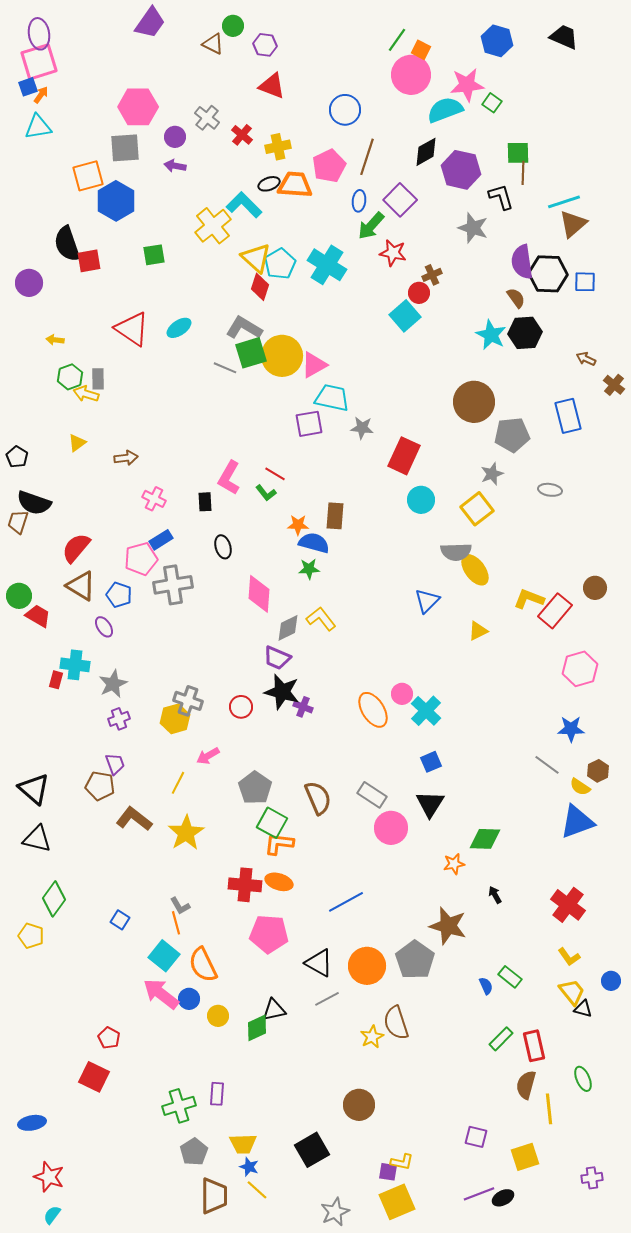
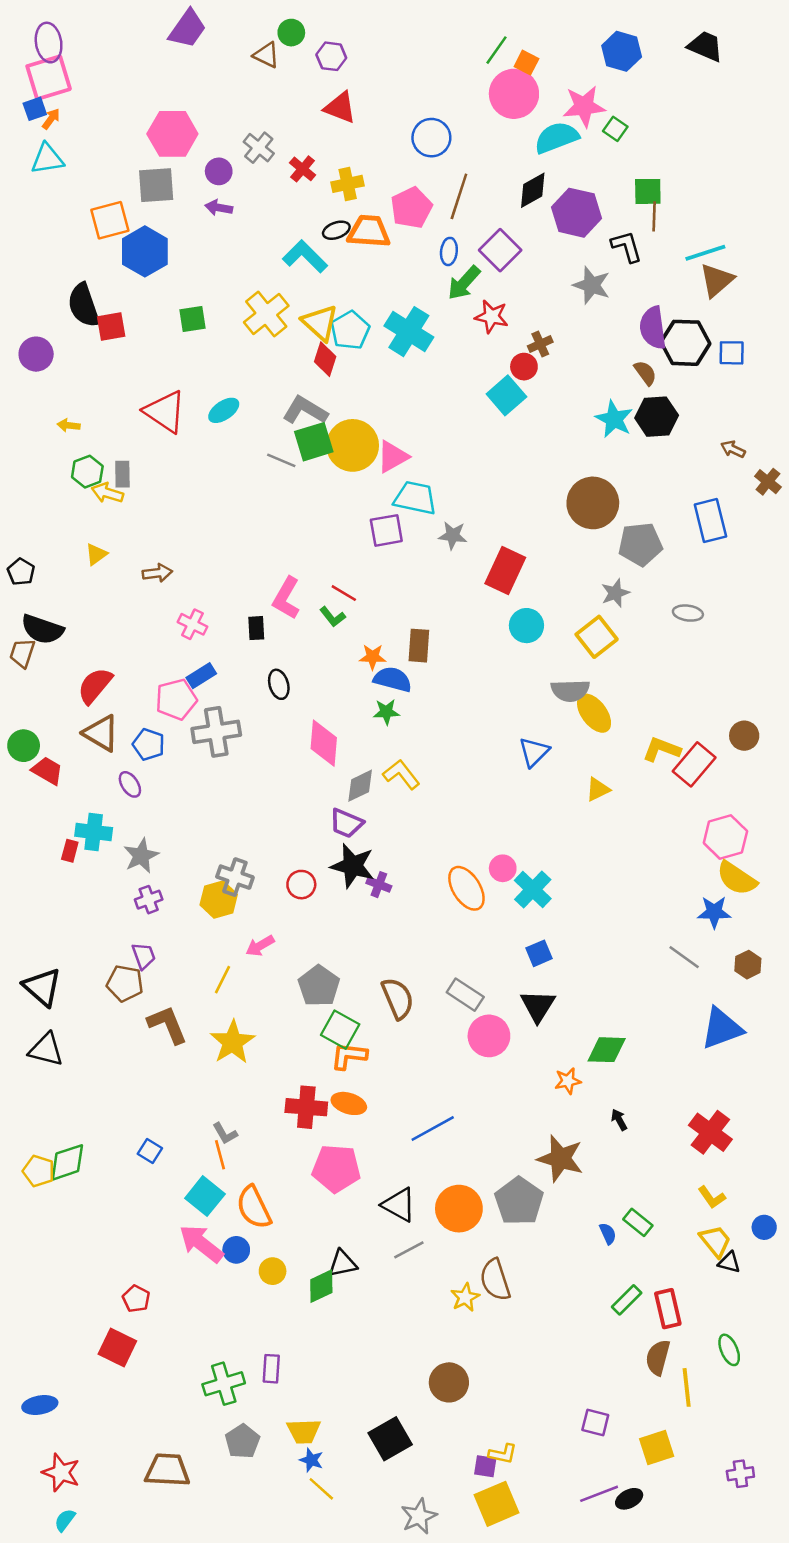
yellow cross: (213, 226) -> (266, 314), moved
yellow semicircle: (580, 787) -> (737, 878), moved, size x1.6
brown L-shape: (134, 819) -> (167, 1025), turned 30
green diamond: (54, 899) -> (67, 1162), moved, turned 36
brown trapezoid: (214, 1196) -> (167, 1470), moved, turned -87

